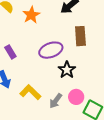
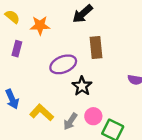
orange star: (31, 15) -> (40, 25), turned 30
purple rectangle: (10, 52) -> (17, 49), moved, turned 48

